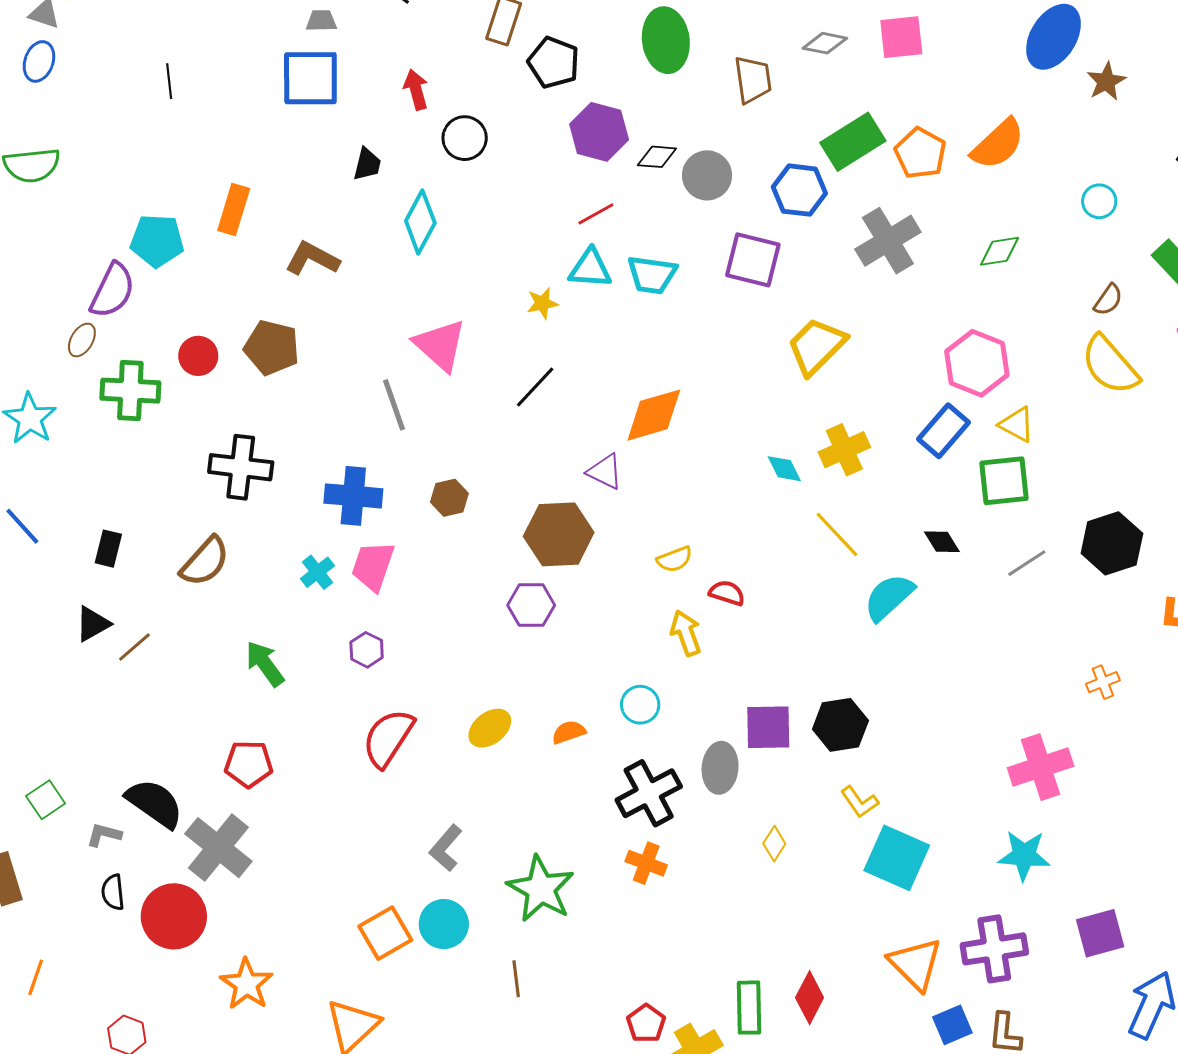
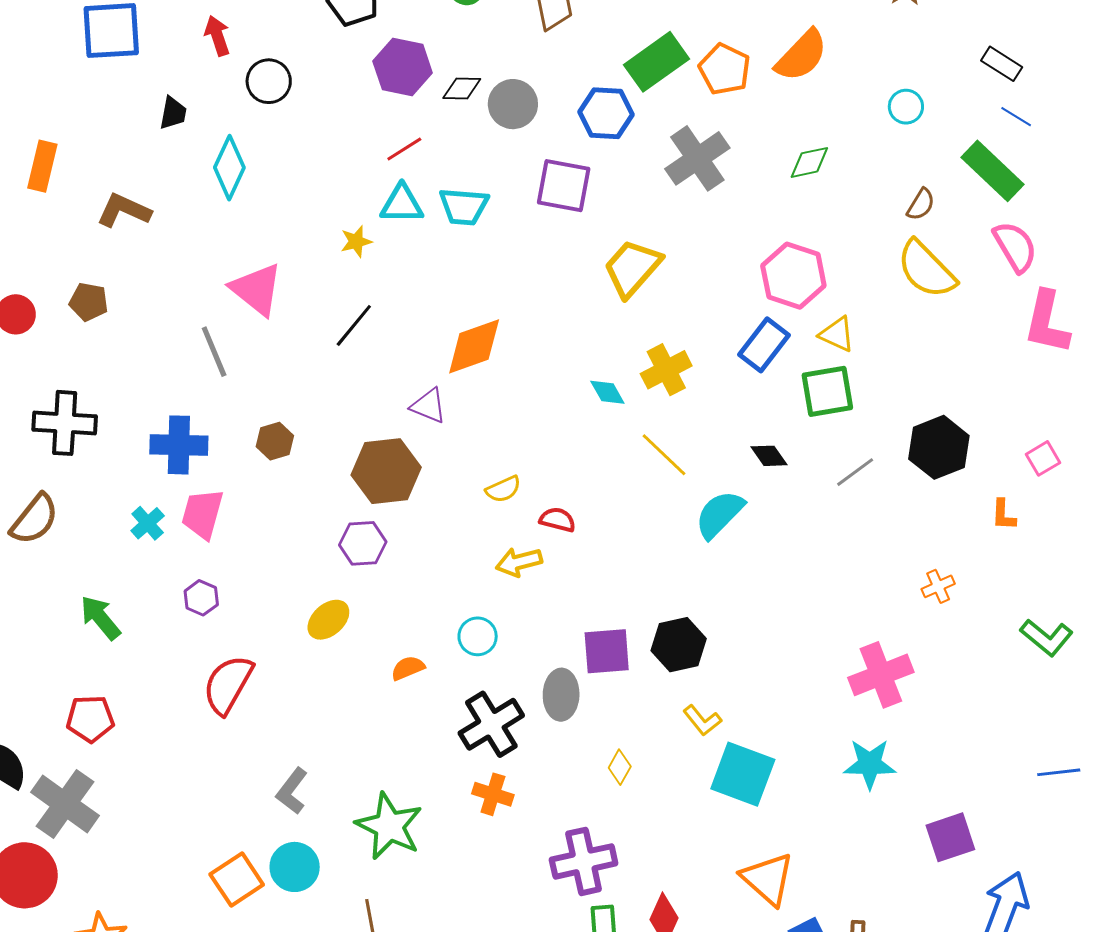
brown pentagon: (272, 348) -> (89, 302), size x0.7
yellow arrow: (686, 633) -> (519, 562), turned -81
yellow ellipse: (490, 728) -> (328, 620), moved
purple cross: (994, 949) -> (584, 861), moved

